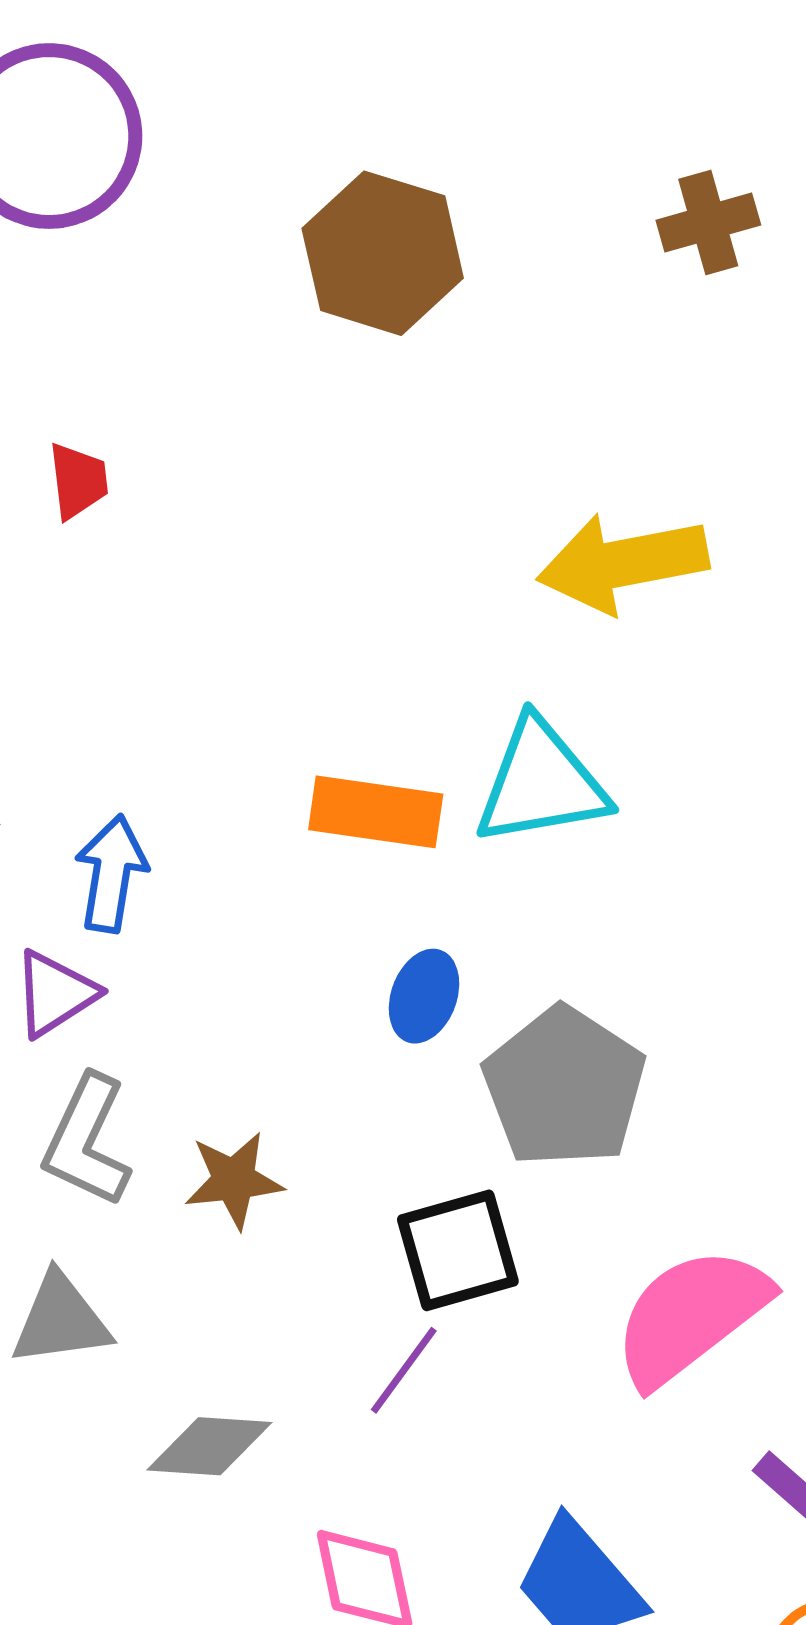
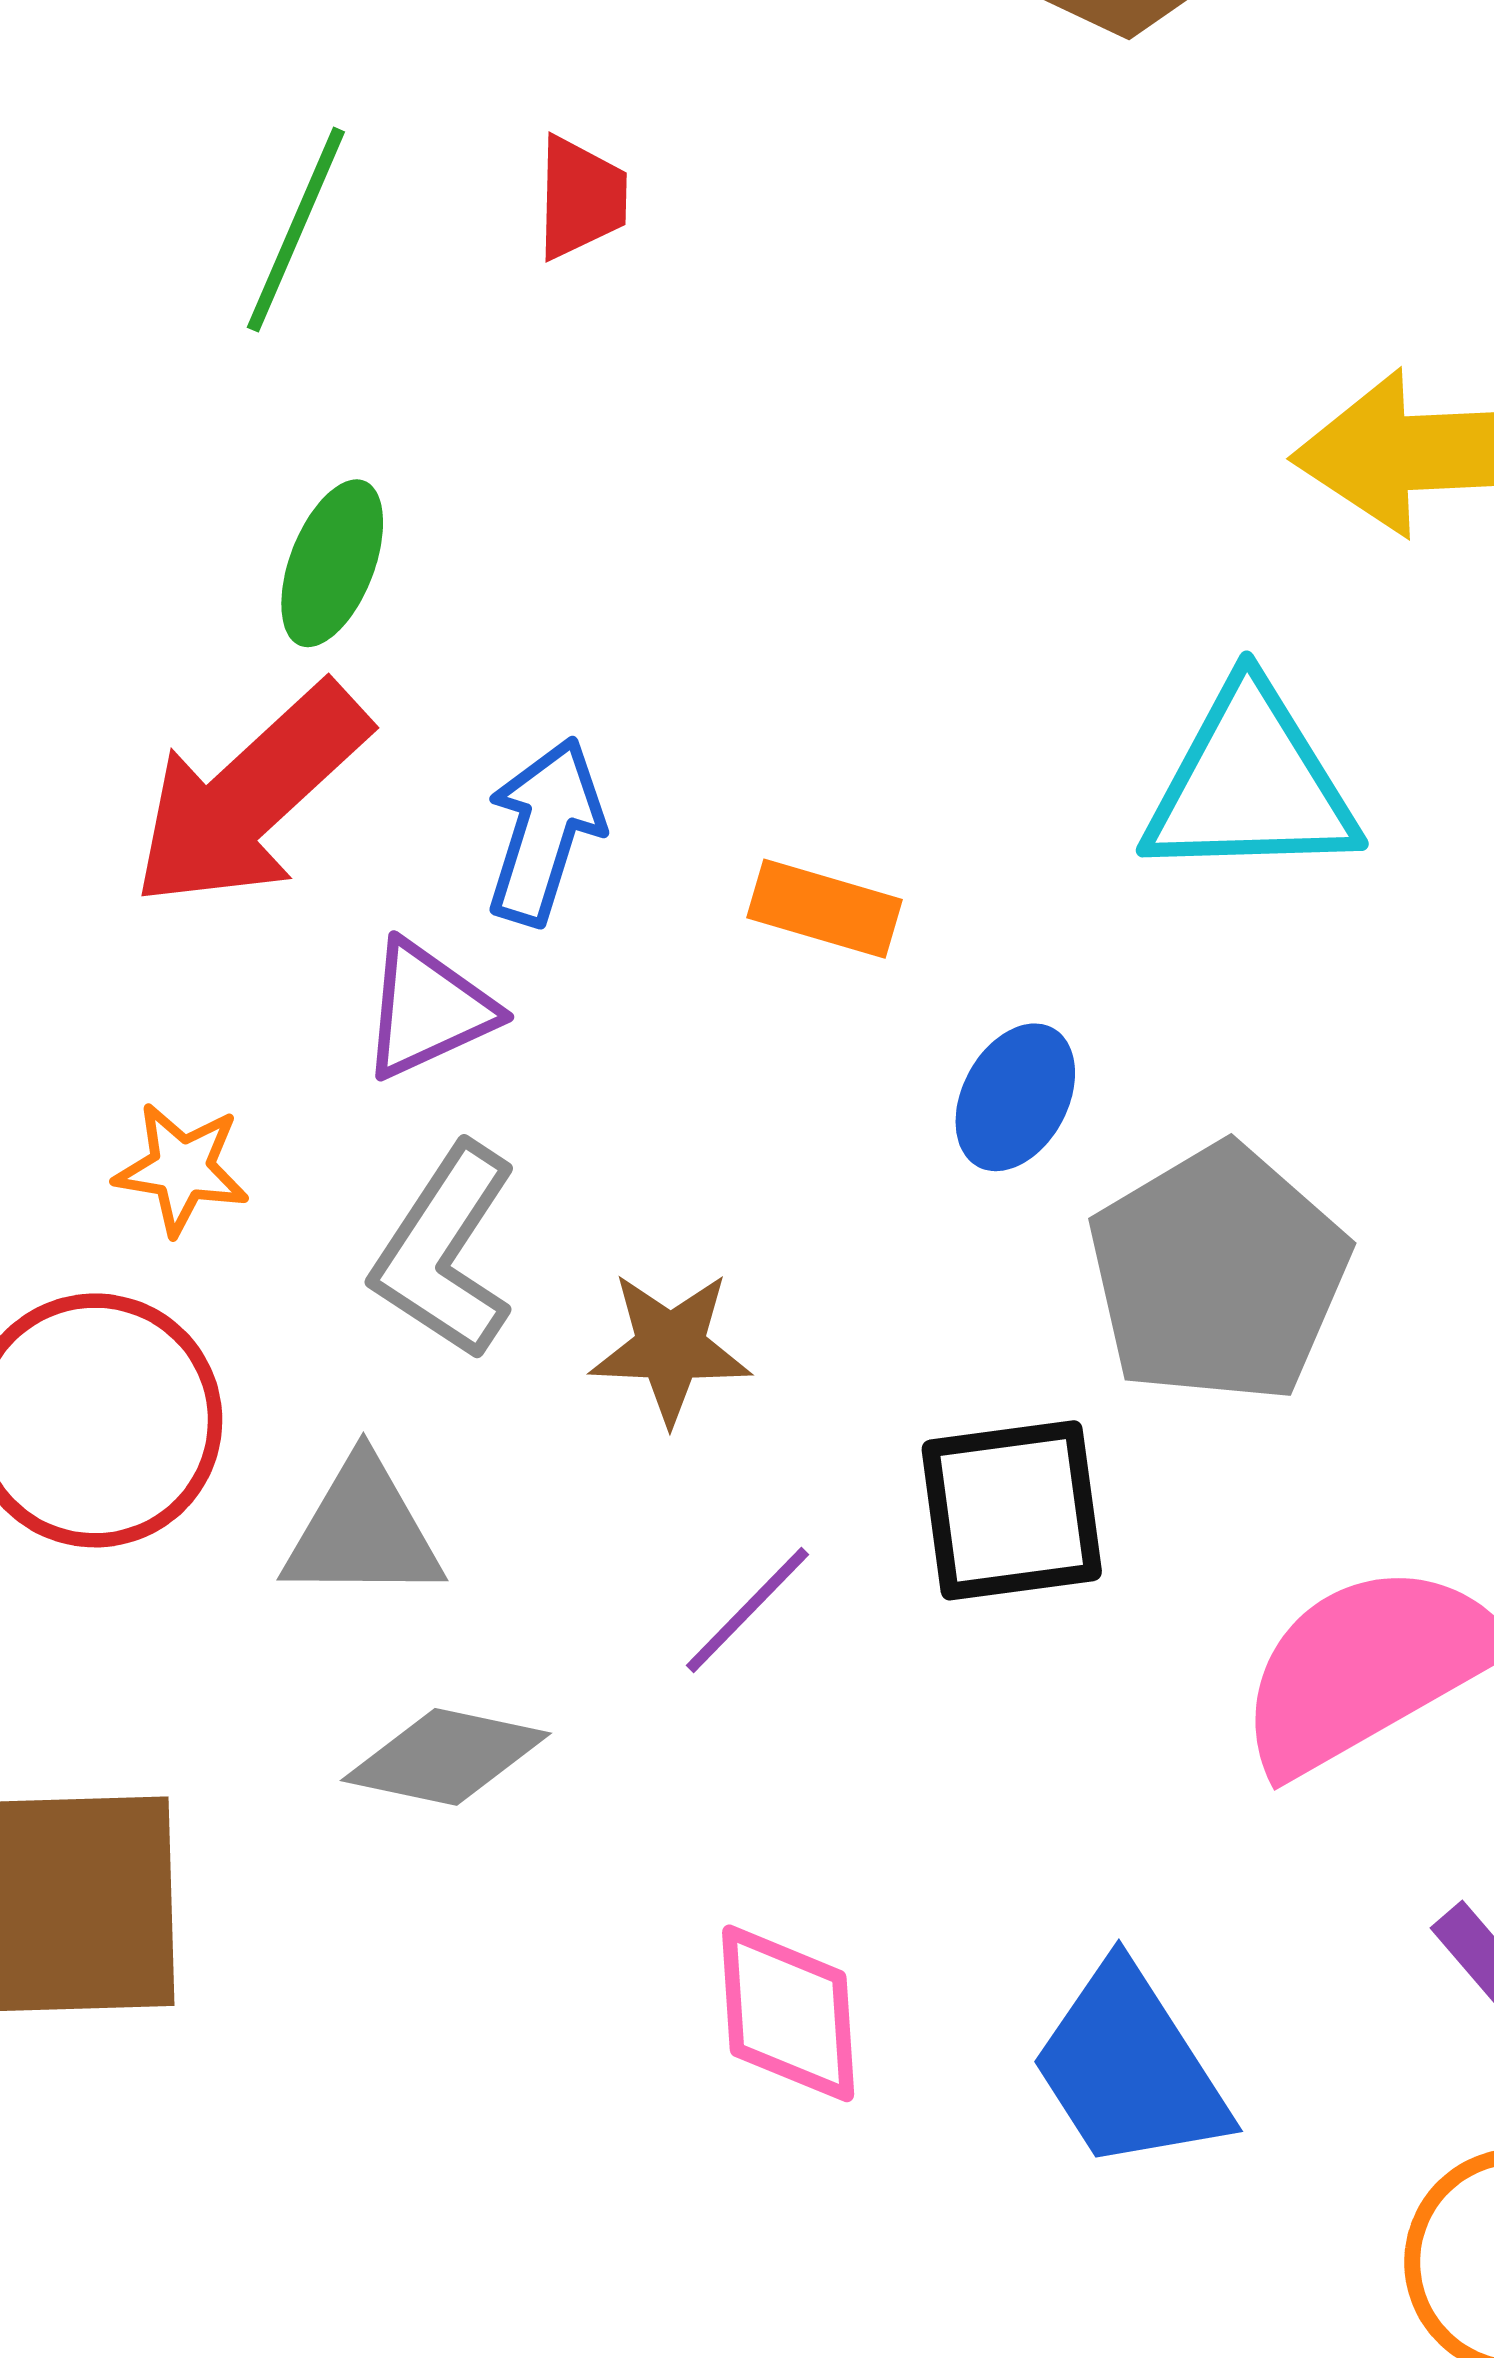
orange rectangle: (376, 812) -> (824, 909), moved, size x0.7
purple line: (404, 1370) -> (748, 1610), moved
gray diamond: (209, 1446) -> (446, 1757), moved

